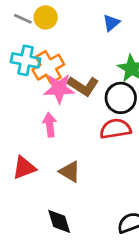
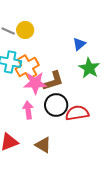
blue triangle: (111, 23) -> (79, 44), moved
brown L-shape: (83, 86) -> (53, 81), turned -50
black circle: (121, 98) -> (56, 105), moved

